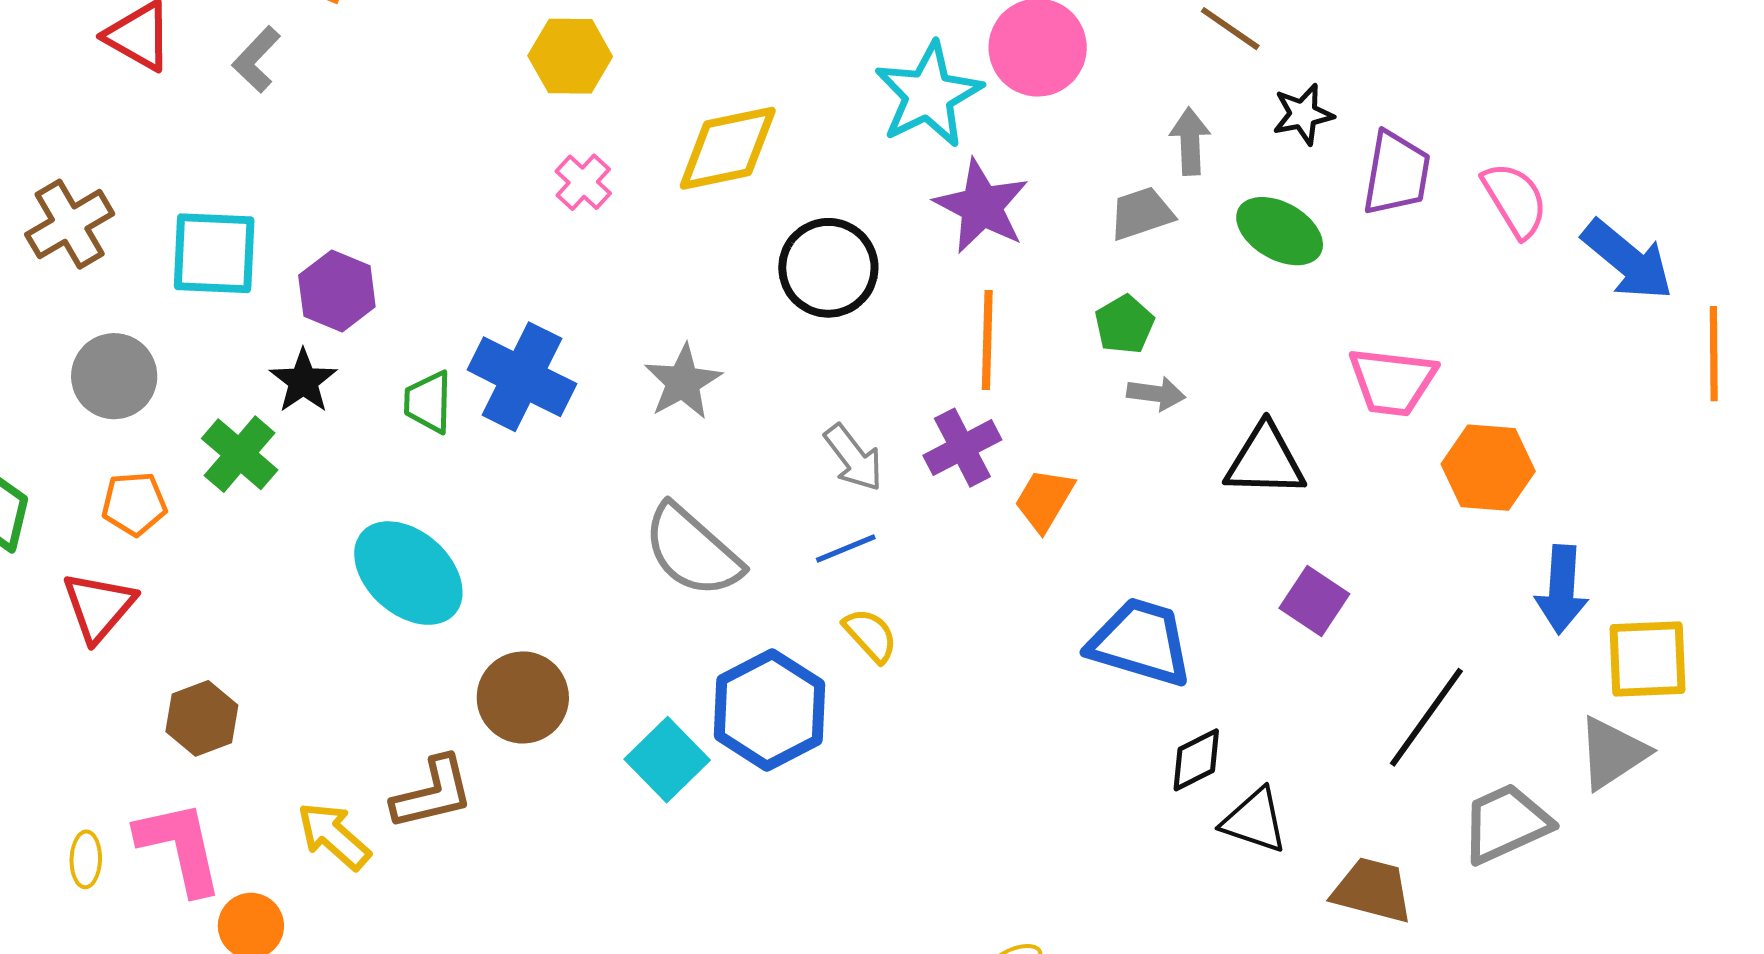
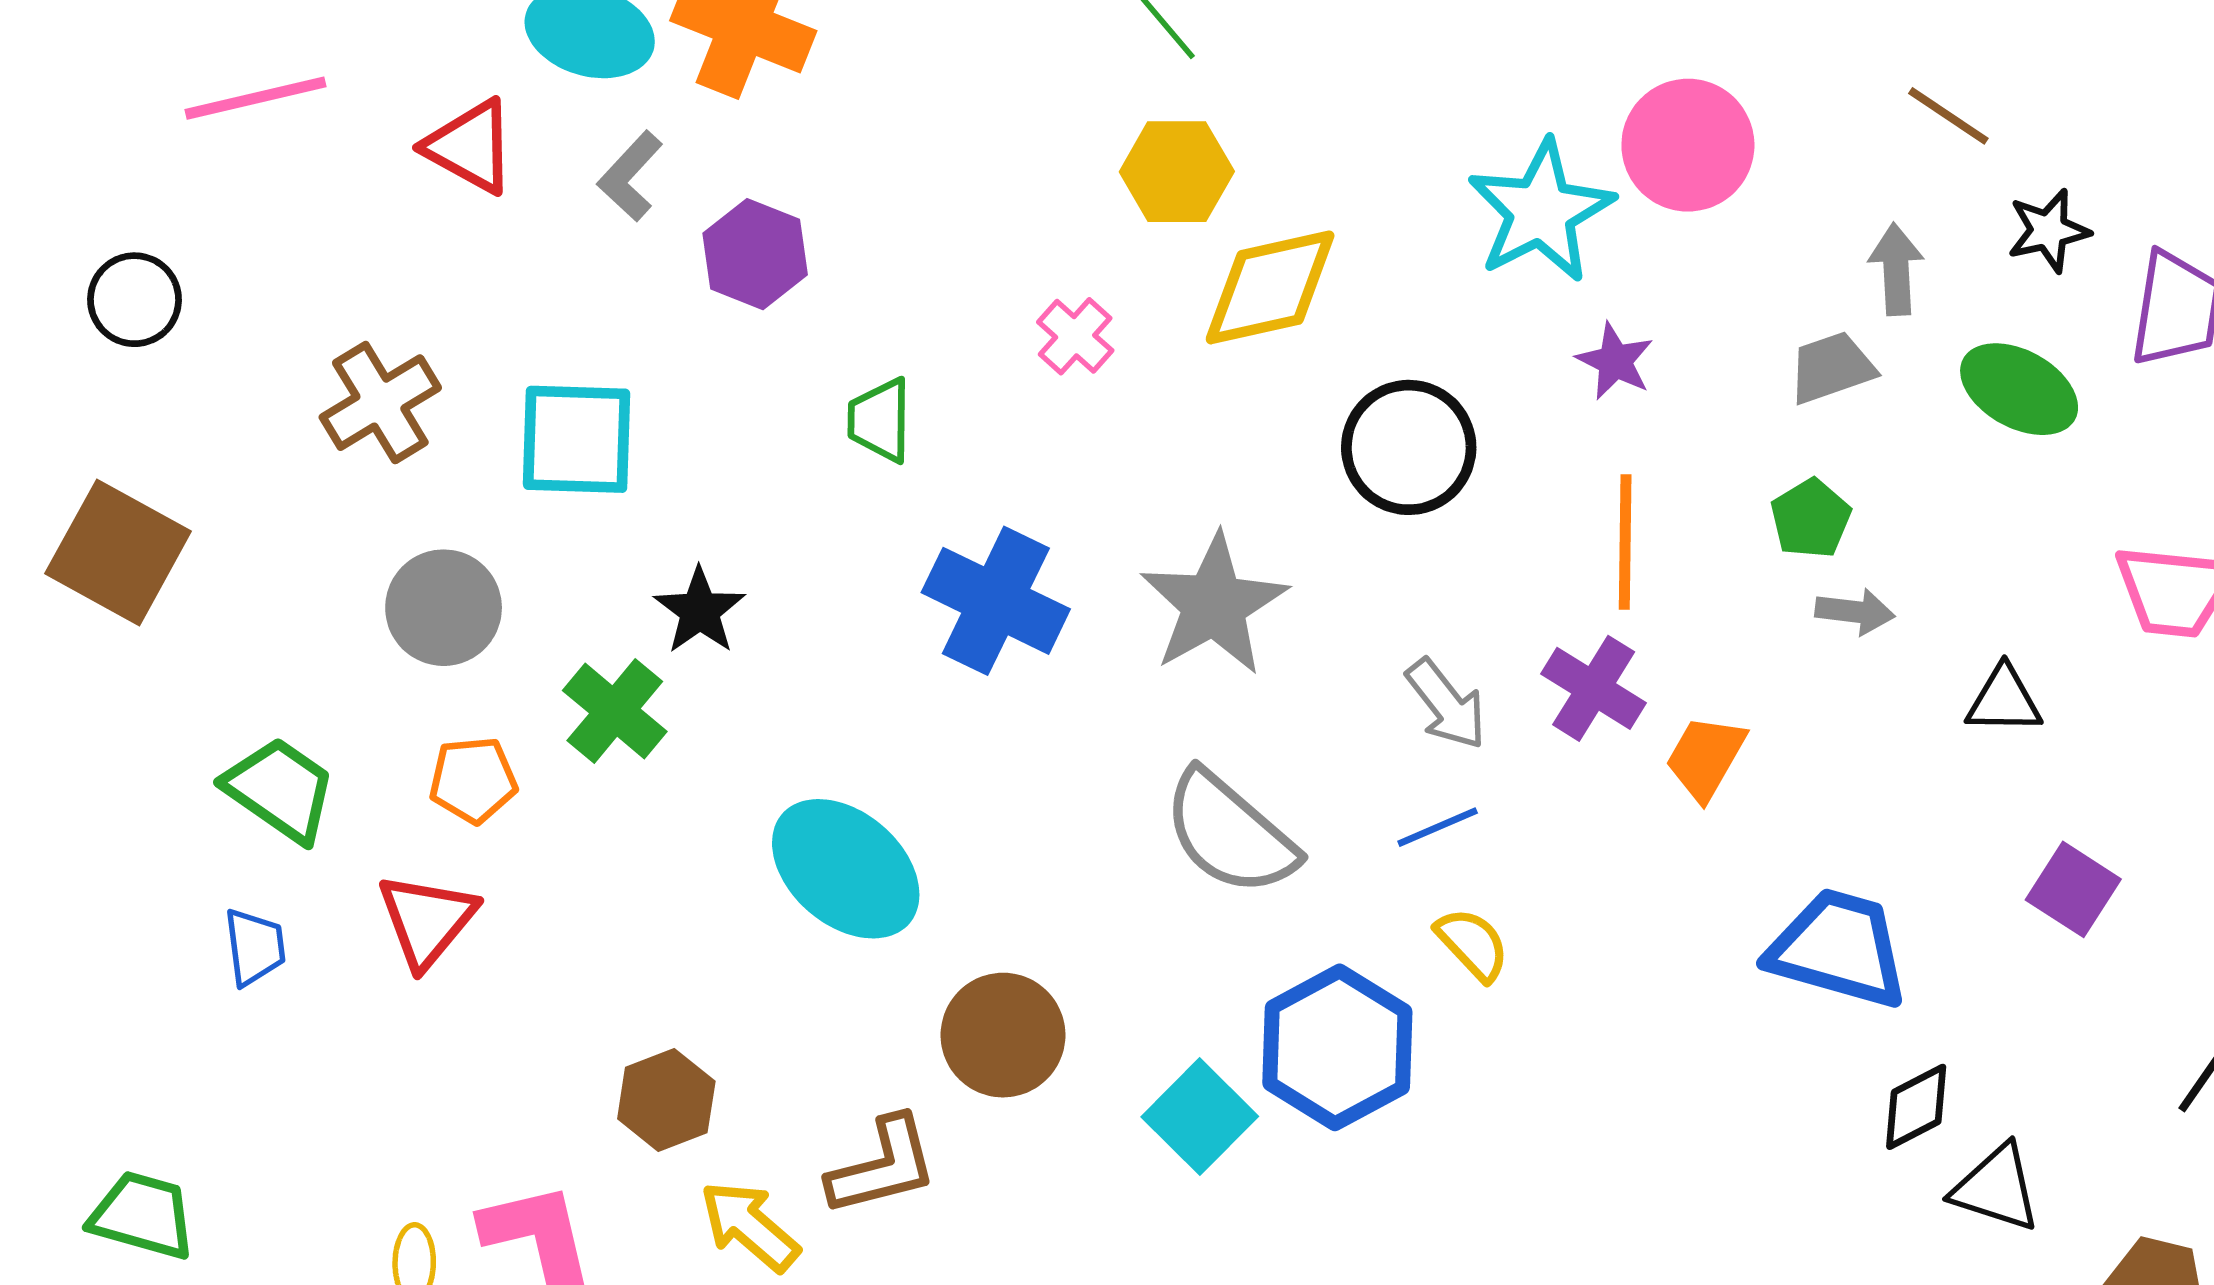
yellow hexagon: (570, 56) -> (1177, 172), moved
purple star: (982, 206) -> (1615, 361), size x0.6
purple hexagon: (337, 291) -> (755, 254), moved
gray star: (683, 382) -> (1214, 605), size x1.4
green trapezoid: (428, 402) -> (880, 420), moved
purple cross: (962, 448) -> (1594, 688), turned -30
black triangle: (1265, 461) -> (2004, 700), size x0.7
brown hexagon: (202, 718) -> (666, 1100), moved

